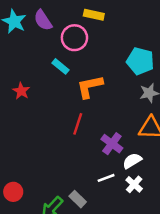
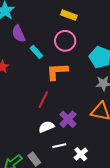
purple semicircle: (43, 20) -> (19, 34), moved
pink circle: (74, 38) -> (65, 41), moved
white semicircle: (132, 161) -> (46, 127), moved

